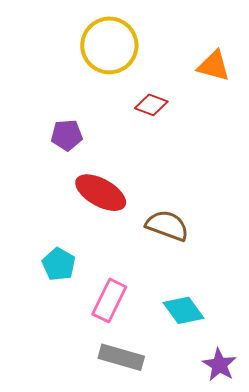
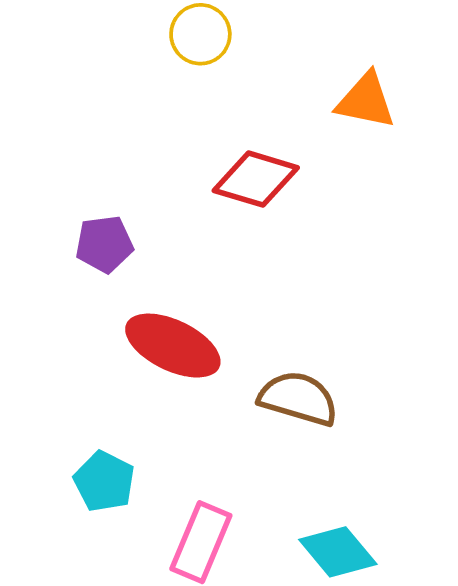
yellow circle: (109, 45) -> (200, 34), moved, size x0.6
red diamond: (151, 105) -> (256, 179), size x1.4

